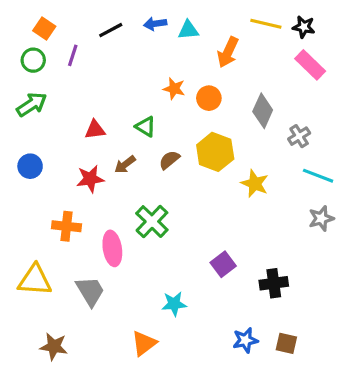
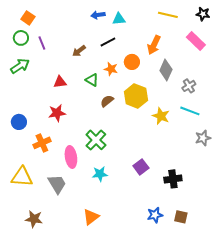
black star: (304, 27) -> (203, 14), moved
black line: (111, 30) -> (108, 42), moved
orange arrow: (228, 52) -> (154, 45), moved
purple line: (73, 55) -> (42, 43), moved, turned -40
orange star: (174, 89) -> (111, 69), moved
brown arrow: (125, 165) -> (79, 51), moved
blue circle: (30, 166) -> (19, 122), moved
cyan line: (318, 176) -> (190, 111), moved
orange cross: (66, 226) -> (42, 143), turned -30
cyan star: (174, 304) -> (100, 174), moved

